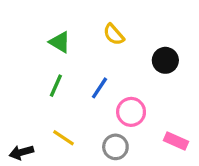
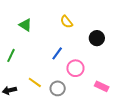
green triangle: (60, 42) -> (25, 25), moved
green line: (56, 86) -> (11, 55), moved
gray circle: (115, 147) -> (58, 88), moved

